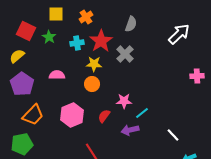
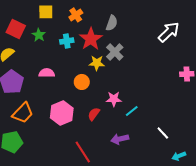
gray semicircle: (131, 24) -> (112, 23), moved
yellow star: (94, 64) -> (97, 63), moved
purple arrow: (130, 130) -> (120, 139), moved

